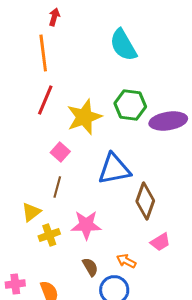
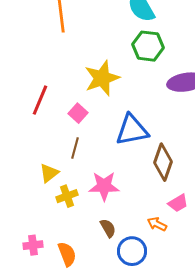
red line: (45, 100) -> (40, 100), moved
green hexagon: (130, 105) -> (148, 46), moved
orange arrow: (126, 261) -> (157, 224), moved

